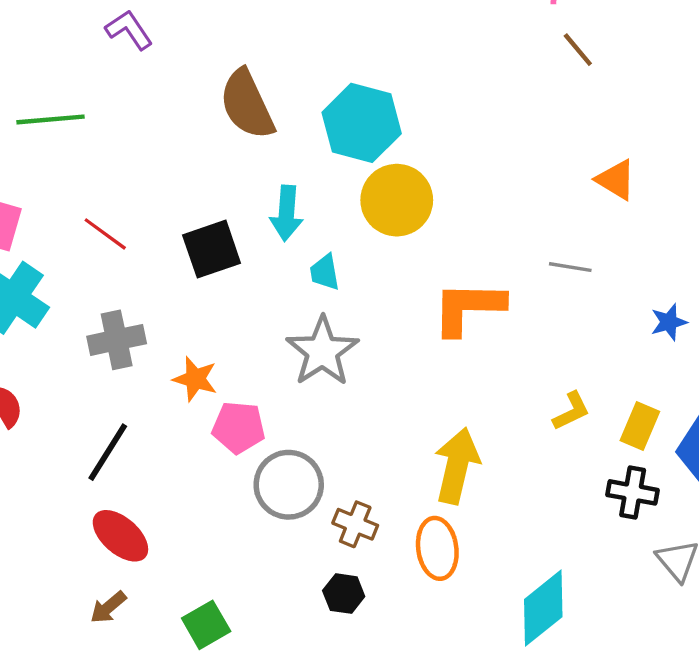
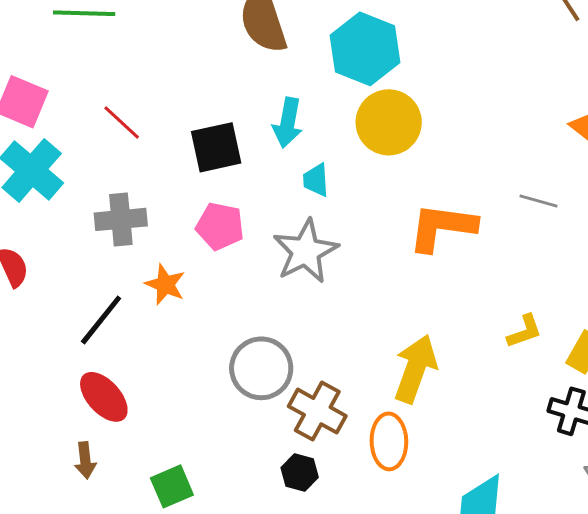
orange star: (195, 379) -> (165, 284), moved
pink pentagon: (239, 427) -> (220, 226), moved
brown cross: (355, 524) -> (317, 411), size x1.4
brown arrow: (108, 607) -> (85, 460), turned -63

